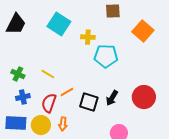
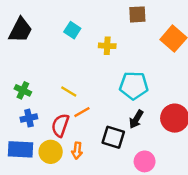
cyan square: (59, 24) -> (72, 30), size x0.6
cyan pentagon: (106, 56) -> (134, 86), moved
yellow line: (48, 74) -> (69, 92), moved
black square: (89, 102) -> (113, 137), moved

